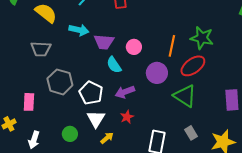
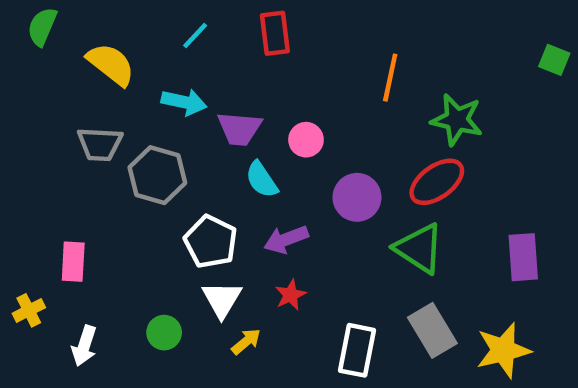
orange line: (172, 46) -> (390, 78), moved
gray hexagon: (60, 82) -> (157, 175), moved
gray rectangle: (191, 133) -> (432, 330), size x1.6

